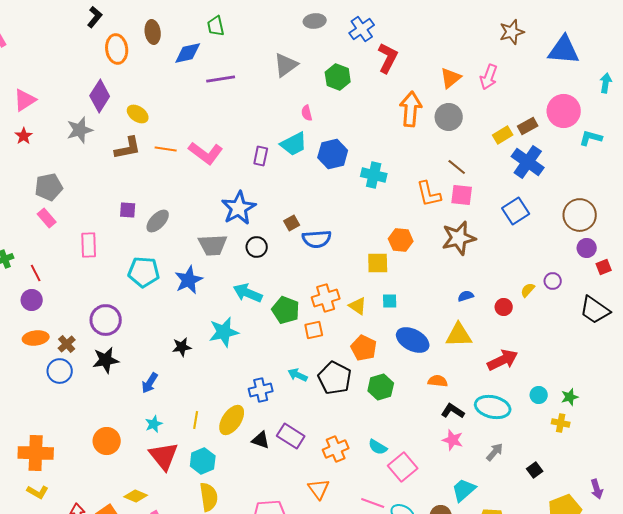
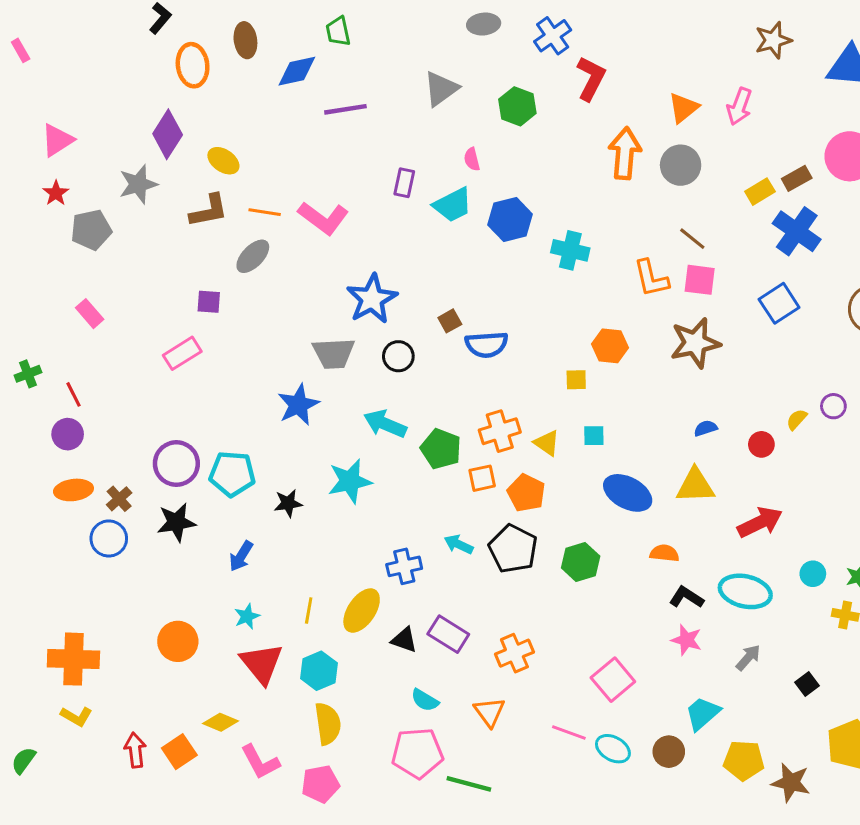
purple rectangle: (261, 156) -> (404, 183), moved
gray pentagon: (49, 187) -> (91, 230), moved
gray ellipse: (158, 221) -> (253, 256), moved
pink rectangle: (89, 245) -> (182, 353), moved, turned 60
yellow square: (378, 263) -> (576, 380), size x0.7
cyan pentagon: (144, 272) -> (232, 474), moved
orange pentagon: (364, 348) -> (526, 493), moved
cyan semicircle: (378, 447) -> (425, 700), moved

